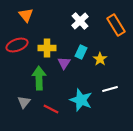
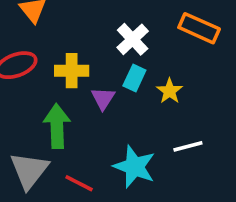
white cross: (80, 21) -> (133, 39), moved
orange rectangle: (116, 25) -> (199, 28), turned -35
gray triangle: (24, 102) -> (29, 170), size x1.6

